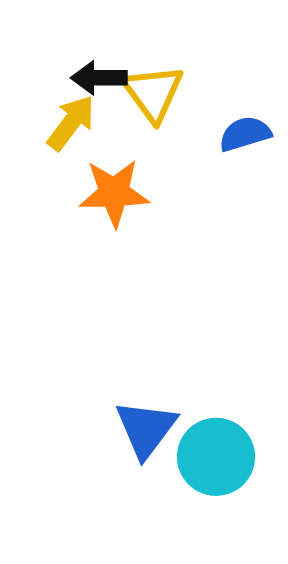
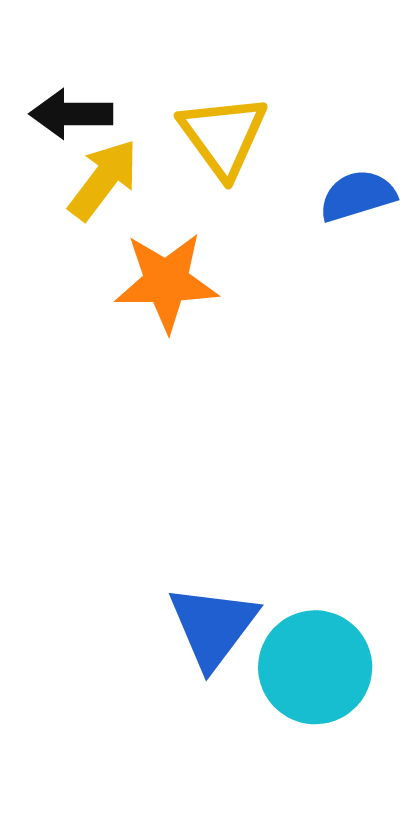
black arrow: (99, 78) -> (71, 114), moved

